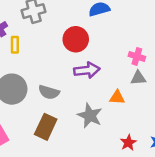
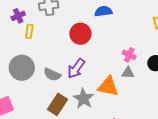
purple arrow: (87, 70) -> (76, 68), moved, turned 125
orange triangle: (117, 97) -> (108, 86), size x1.6
brown rectangle: (46, 127) -> (58, 104), moved

